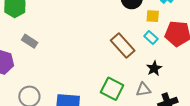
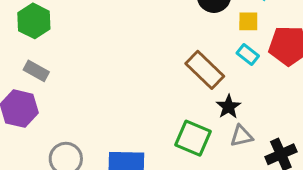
gray rectangle: (30, 41) -> (36, 71), moved
black star: (154, 68) -> (229, 107), moved

